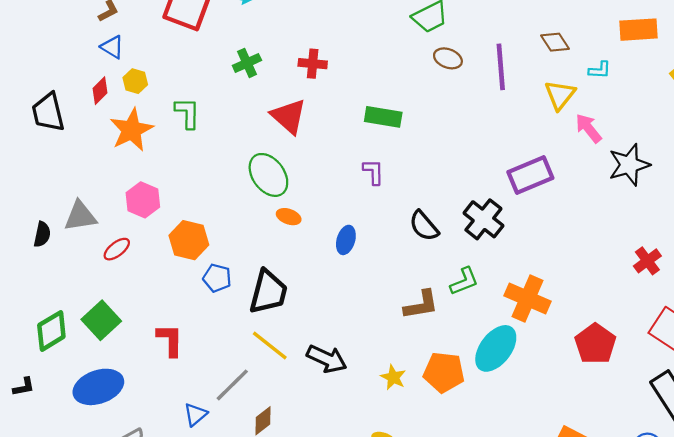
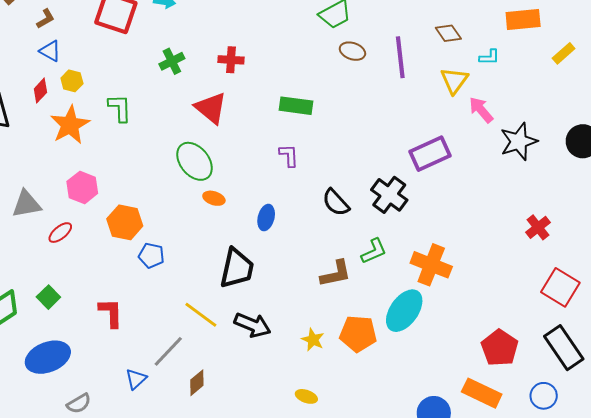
black trapezoid: (268, 292) -> (237, 268), moved
green square: (101, 320) -> (48, 297), size x0.7
red pentagon: (595, 344) -> (500, 348), moved

